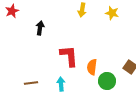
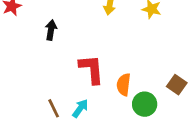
brown line: (31, 83) -> (54, 108), moved, turned 72
cyan arrow: (61, 84) -> (80, 108), turned 40

